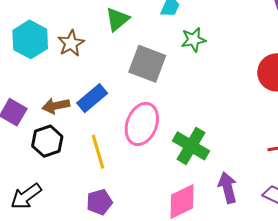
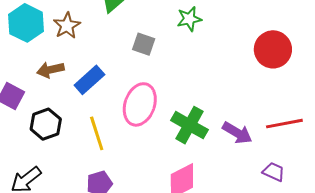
gray square: (147, 64) -> (144, 44), size x0.6
brown arrow: (56, 106) -> (50, 70), moved
purple arrow: (228, 188) -> (237, 133), moved, turned 136

